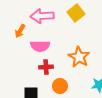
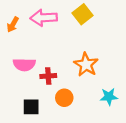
orange arrow: (20, 31) -> (13, 25), moved
pink semicircle: (40, 46) -> (24, 65), moved

